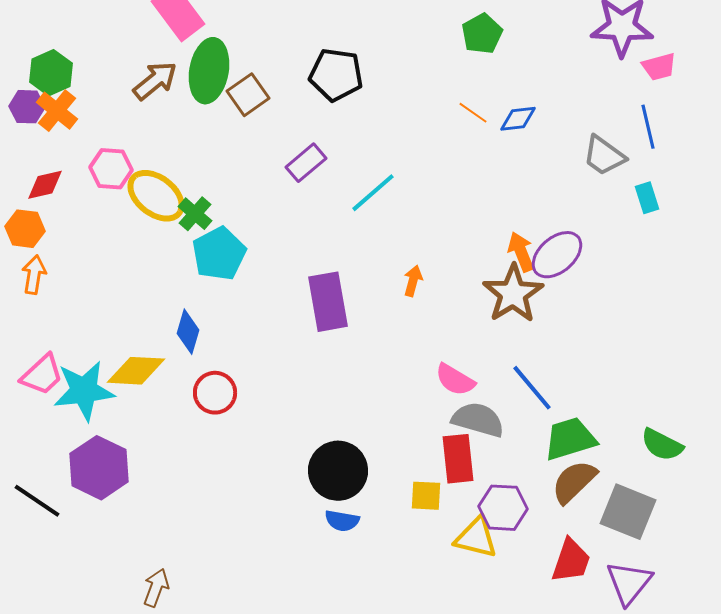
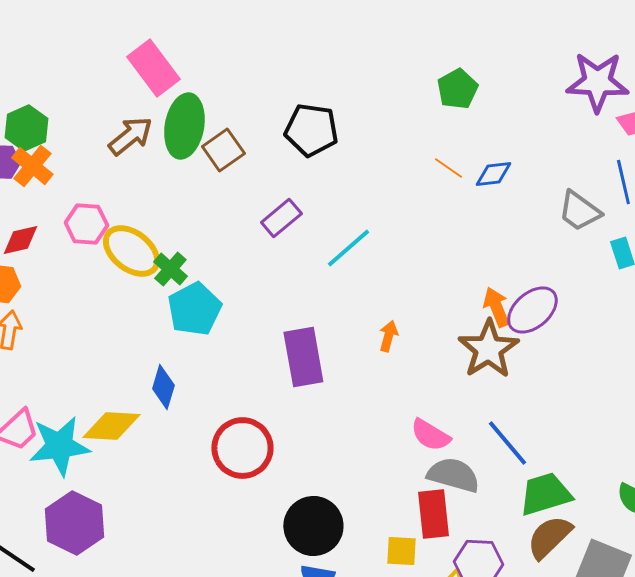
red circle: (215, 393) -> (242, 448), moved, size x1.4

